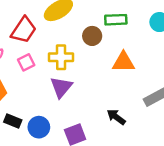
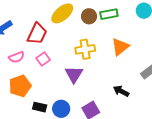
brown circle: (92, 36) -> (89, 16), moved
yellow cross: (61, 57) -> (85, 49), moved
orange triangle: (123, 62) -> (120, 47), turned -30

